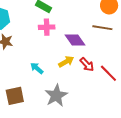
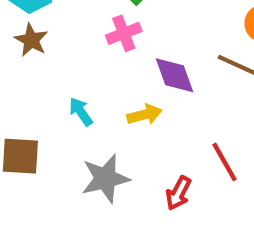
pink cross: (47, 27) -> (124, 33), turned -35
red arrow: (87, 64) -> (178, 193), moved, turned 56

